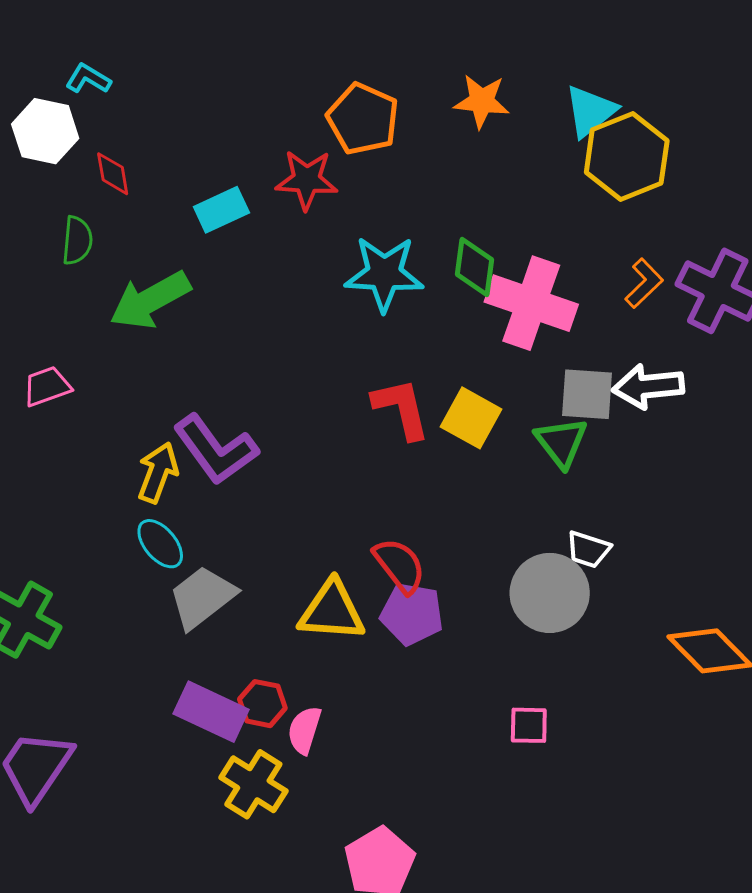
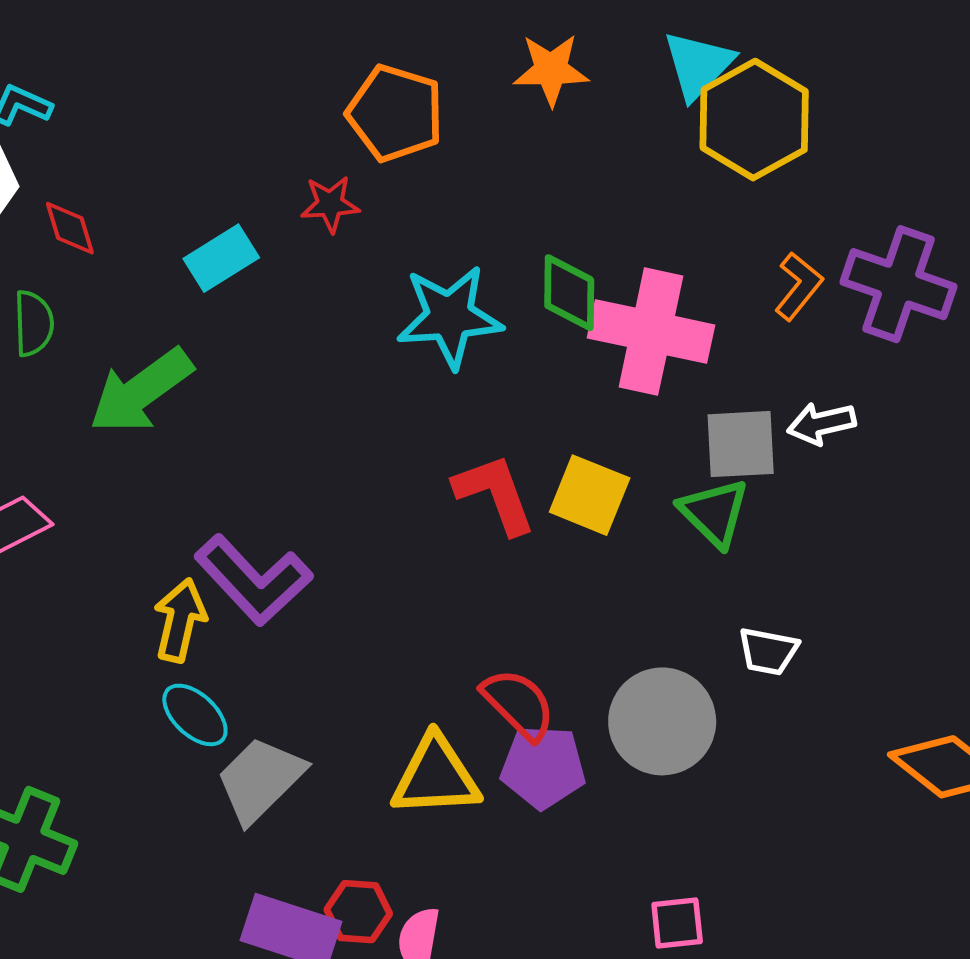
red star: (307, 180) -> (330, 204), size x0.7
white arrow: (648, 386) -> (821, 423), size x0.7
gray circle: (550, 593) -> (662, 721), moved
pink square: (529, 725) -> (677, 923), moved

